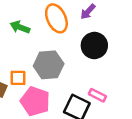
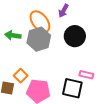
gray hexagon: (49, 65) -> (39, 39), moved
orange square: (18, 78) -> (21, 76), turned -32

